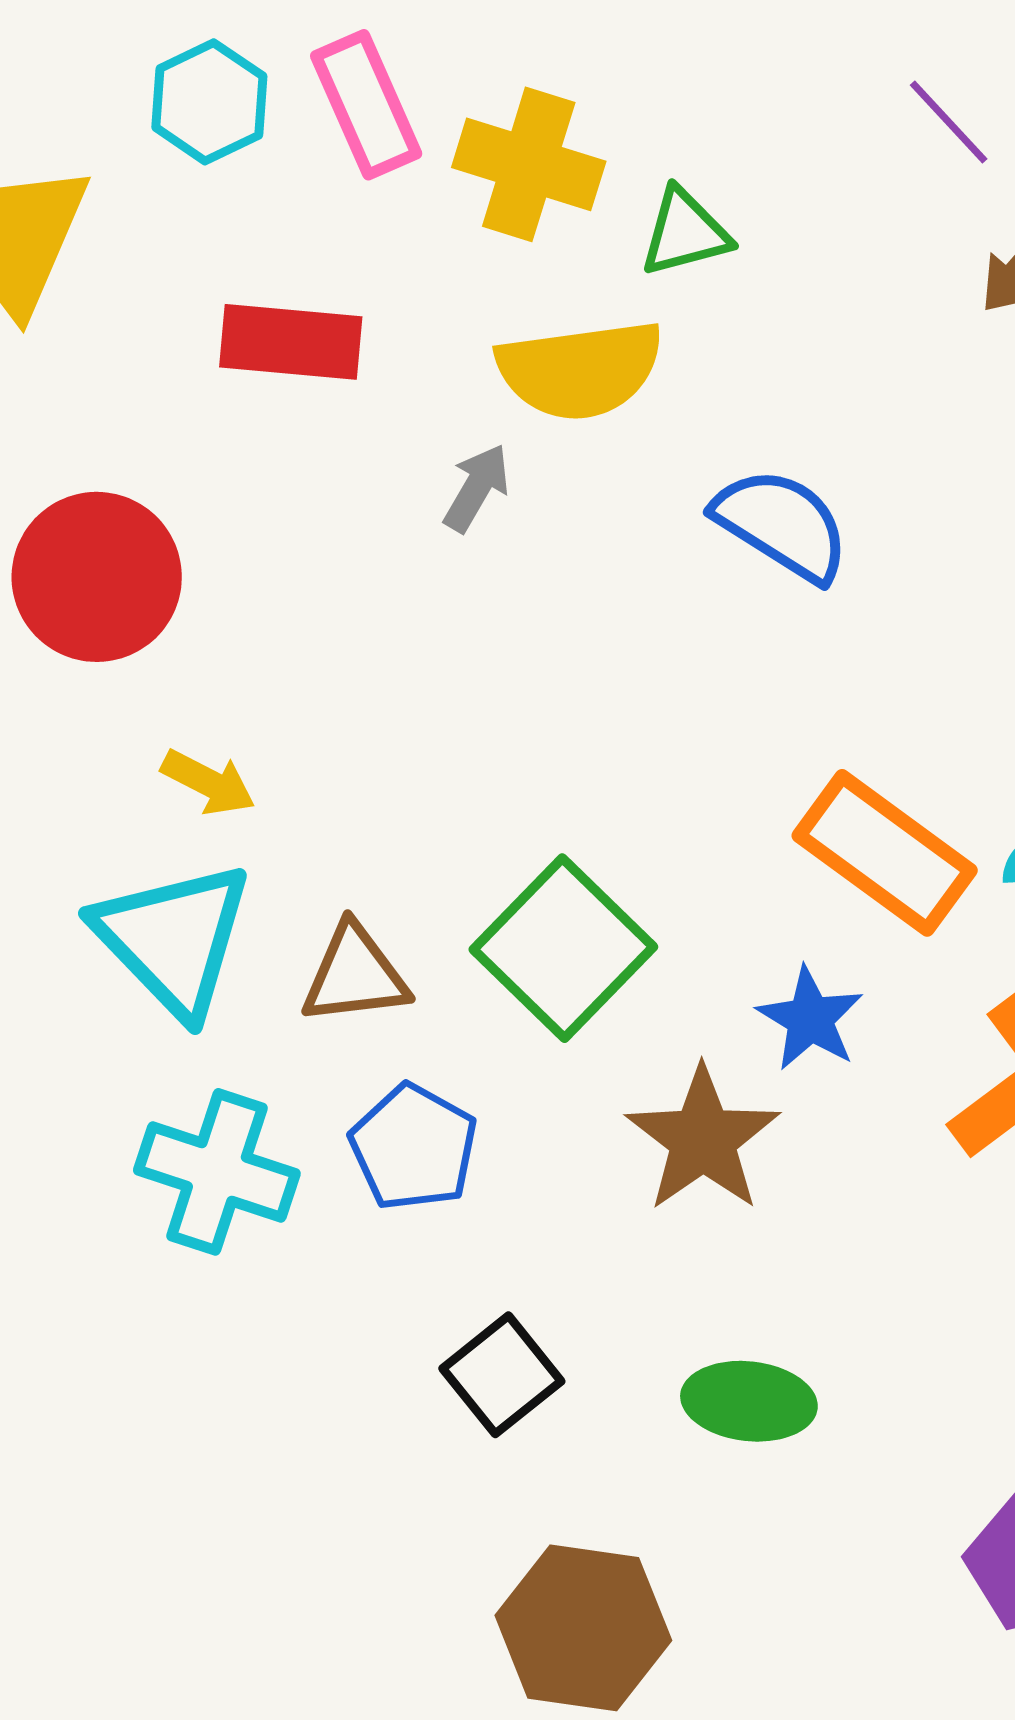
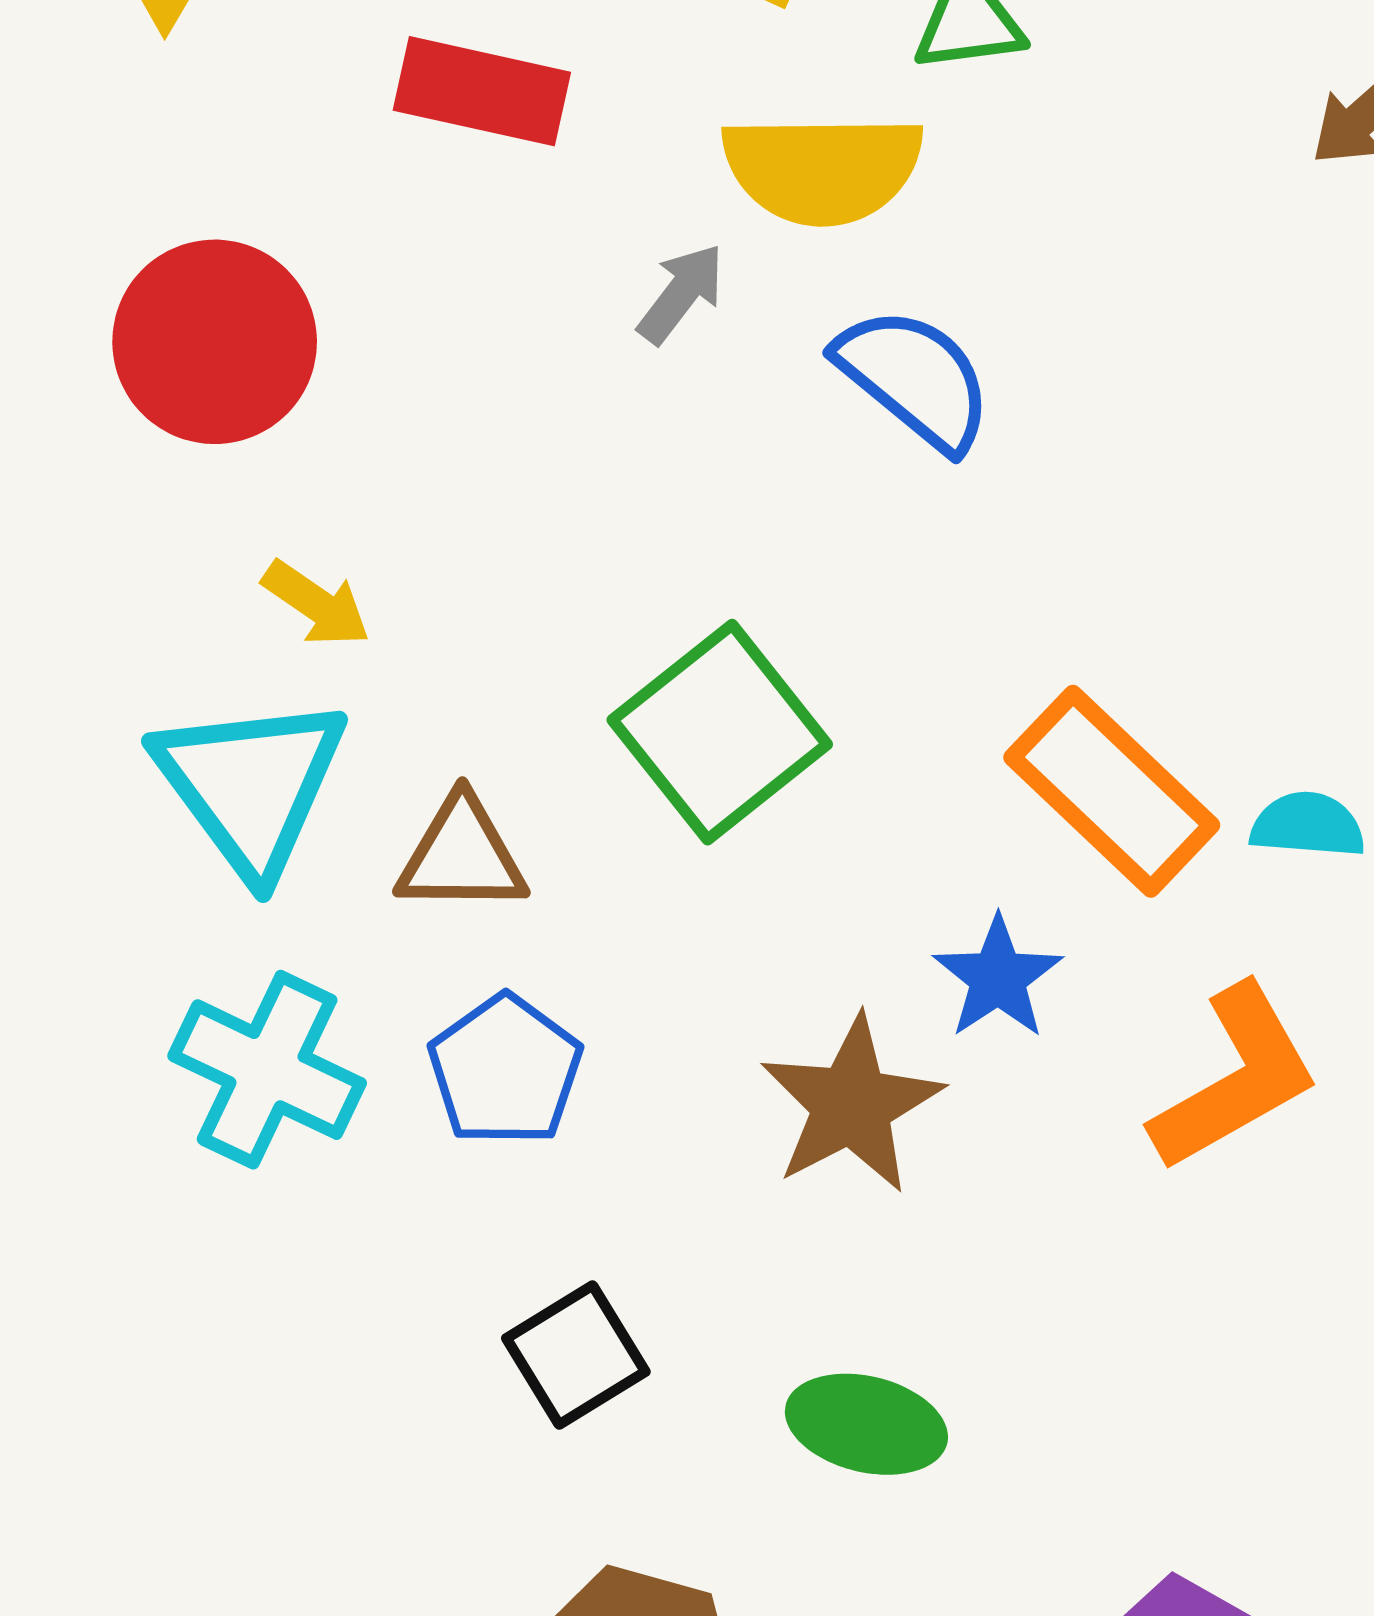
blue semicircle: (782, 524) -> (914, 378), moved
green square: (563, 948) -> (720, 732), moved

